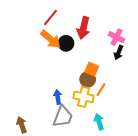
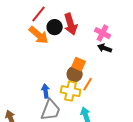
red arrow: (84, 28) -> (71, 24), turned -30
black circle: (66, 43) -> (55, 27), moved
black arrow: (119, 53) -> (105, 48), turned 88

